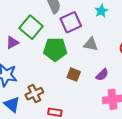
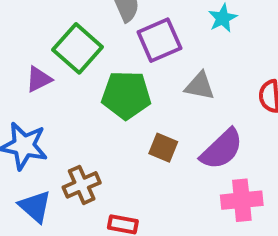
purple semicircle: (102, 75) -> (222, 149), size x1.6

